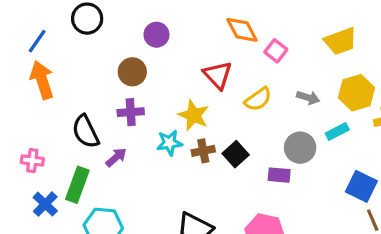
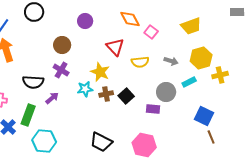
purple circle: (156, 35) -> (85, 21), moved
yellow semicircle: (258, 99) -> (140, 62), turned 30
purple cross: (131, 112) -> (61, 70), turned 35
black semicircle: (86, 131) -> (33, 82), turned -60

